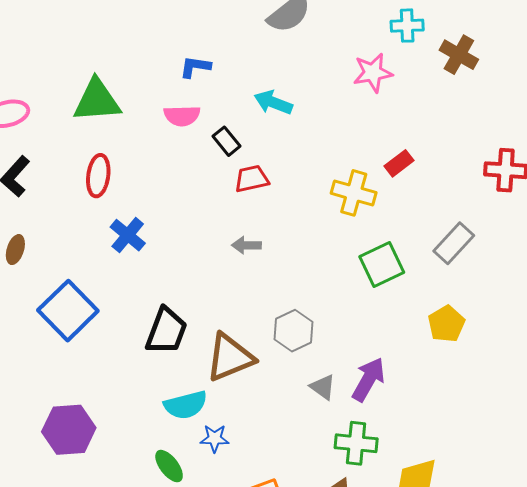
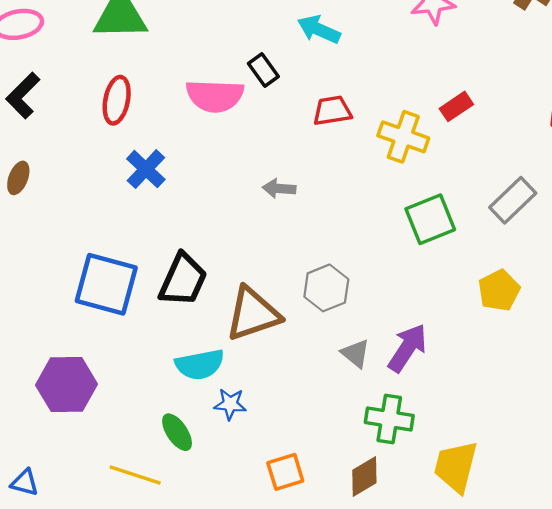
pink semicircle: (182, 116) -> (215, 96), moved, size x1.4
red trapezoid: (252, 179) -> (332, 111), moved
blue square: (68, 311) -> (106, 284), moved, turned -34

